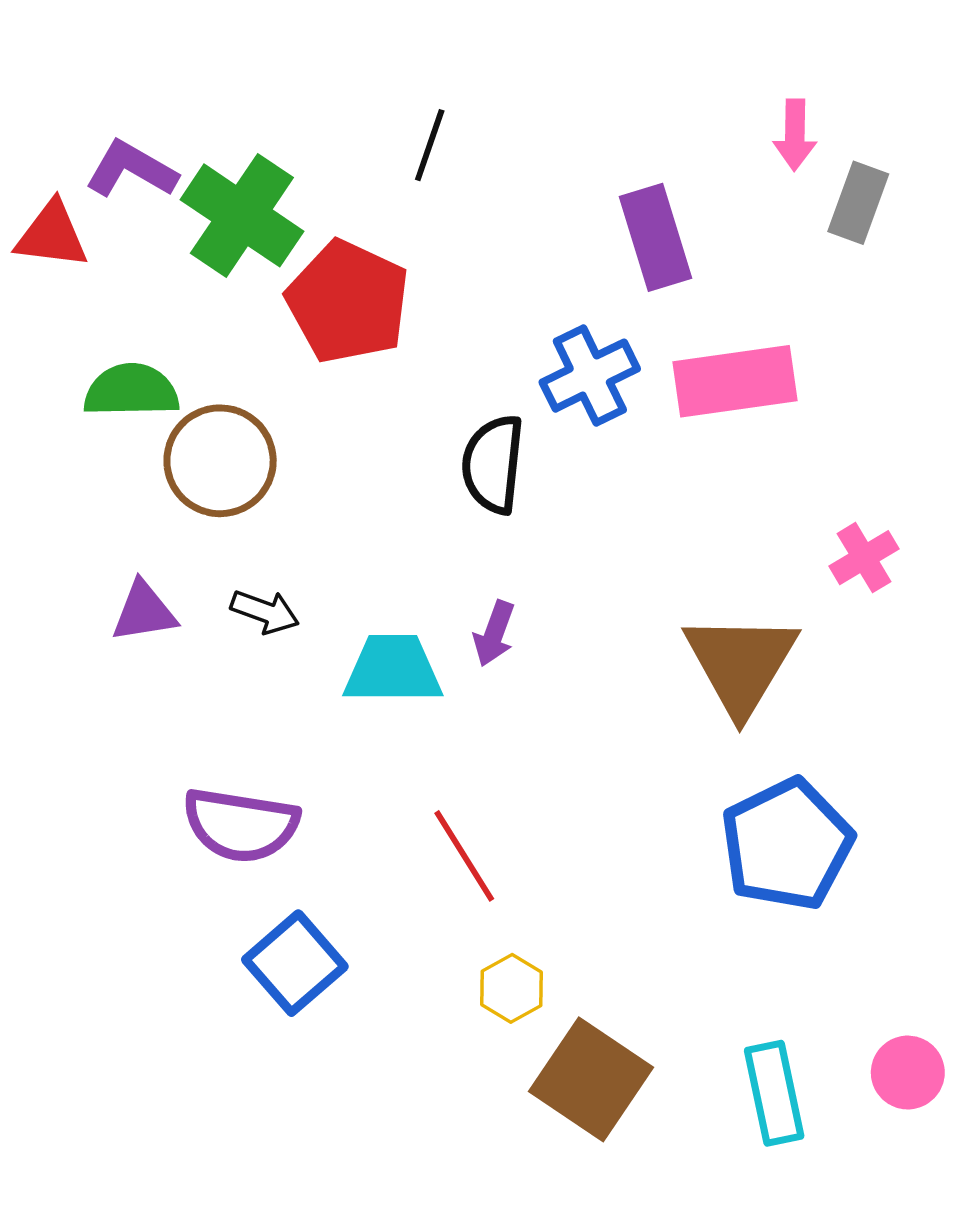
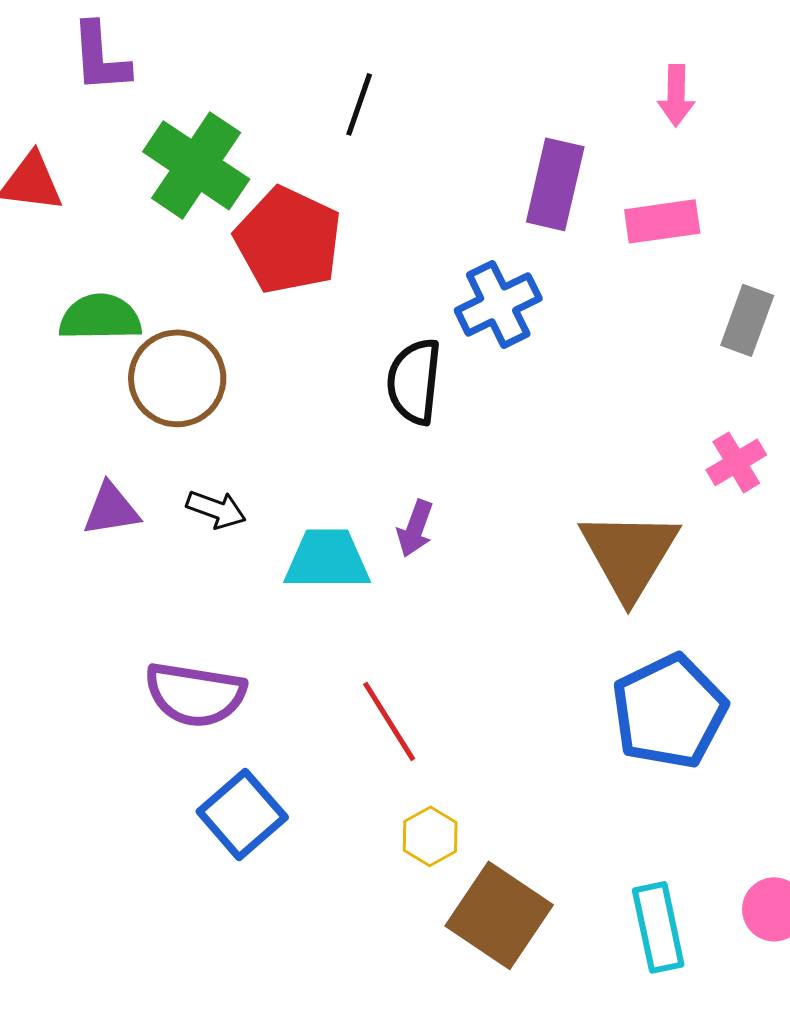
purple L-shape: (131, 169) -> (100, 57), moved, turned -124
gray rectangle: (858, 203) -> (747, 320), moved
purple rectangle: (655, 237) -> (555, 184), turned 30
pink rectangle: (735, 381) -> (662, 221), moved, size x0.7

